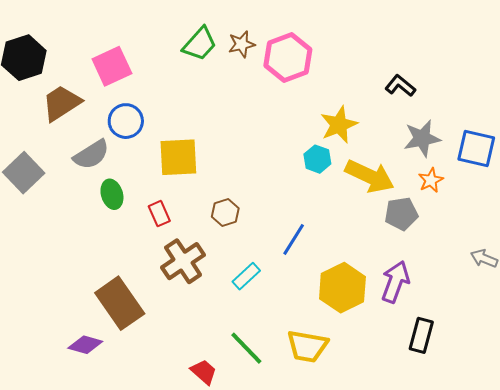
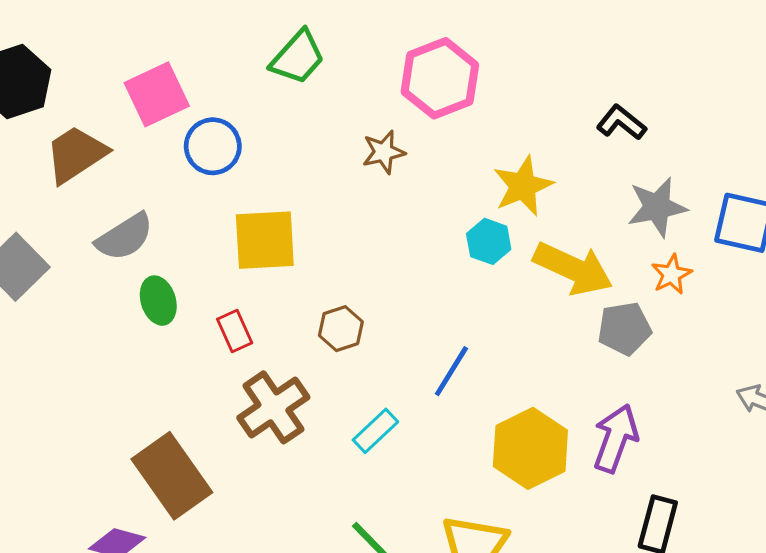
brown star: (242, 44) -> (384, 152), moved
blue circle: (126, 121) -> (213, 146), moved

